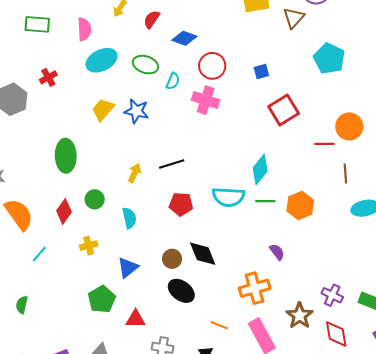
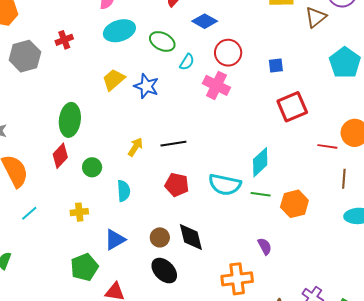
red diamond: (64, 211) -> (60, 156), moved

